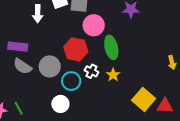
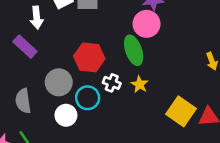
pink circle: (94, 25) -> (147, 24), moved
purple rectangle: (18, 47) -> (25, 47), moved, turned 42
gray semicircle: (23, 66) -> (23, 101), moved, turned 54
white circle: (60, 104) -> (66, 115), moved

